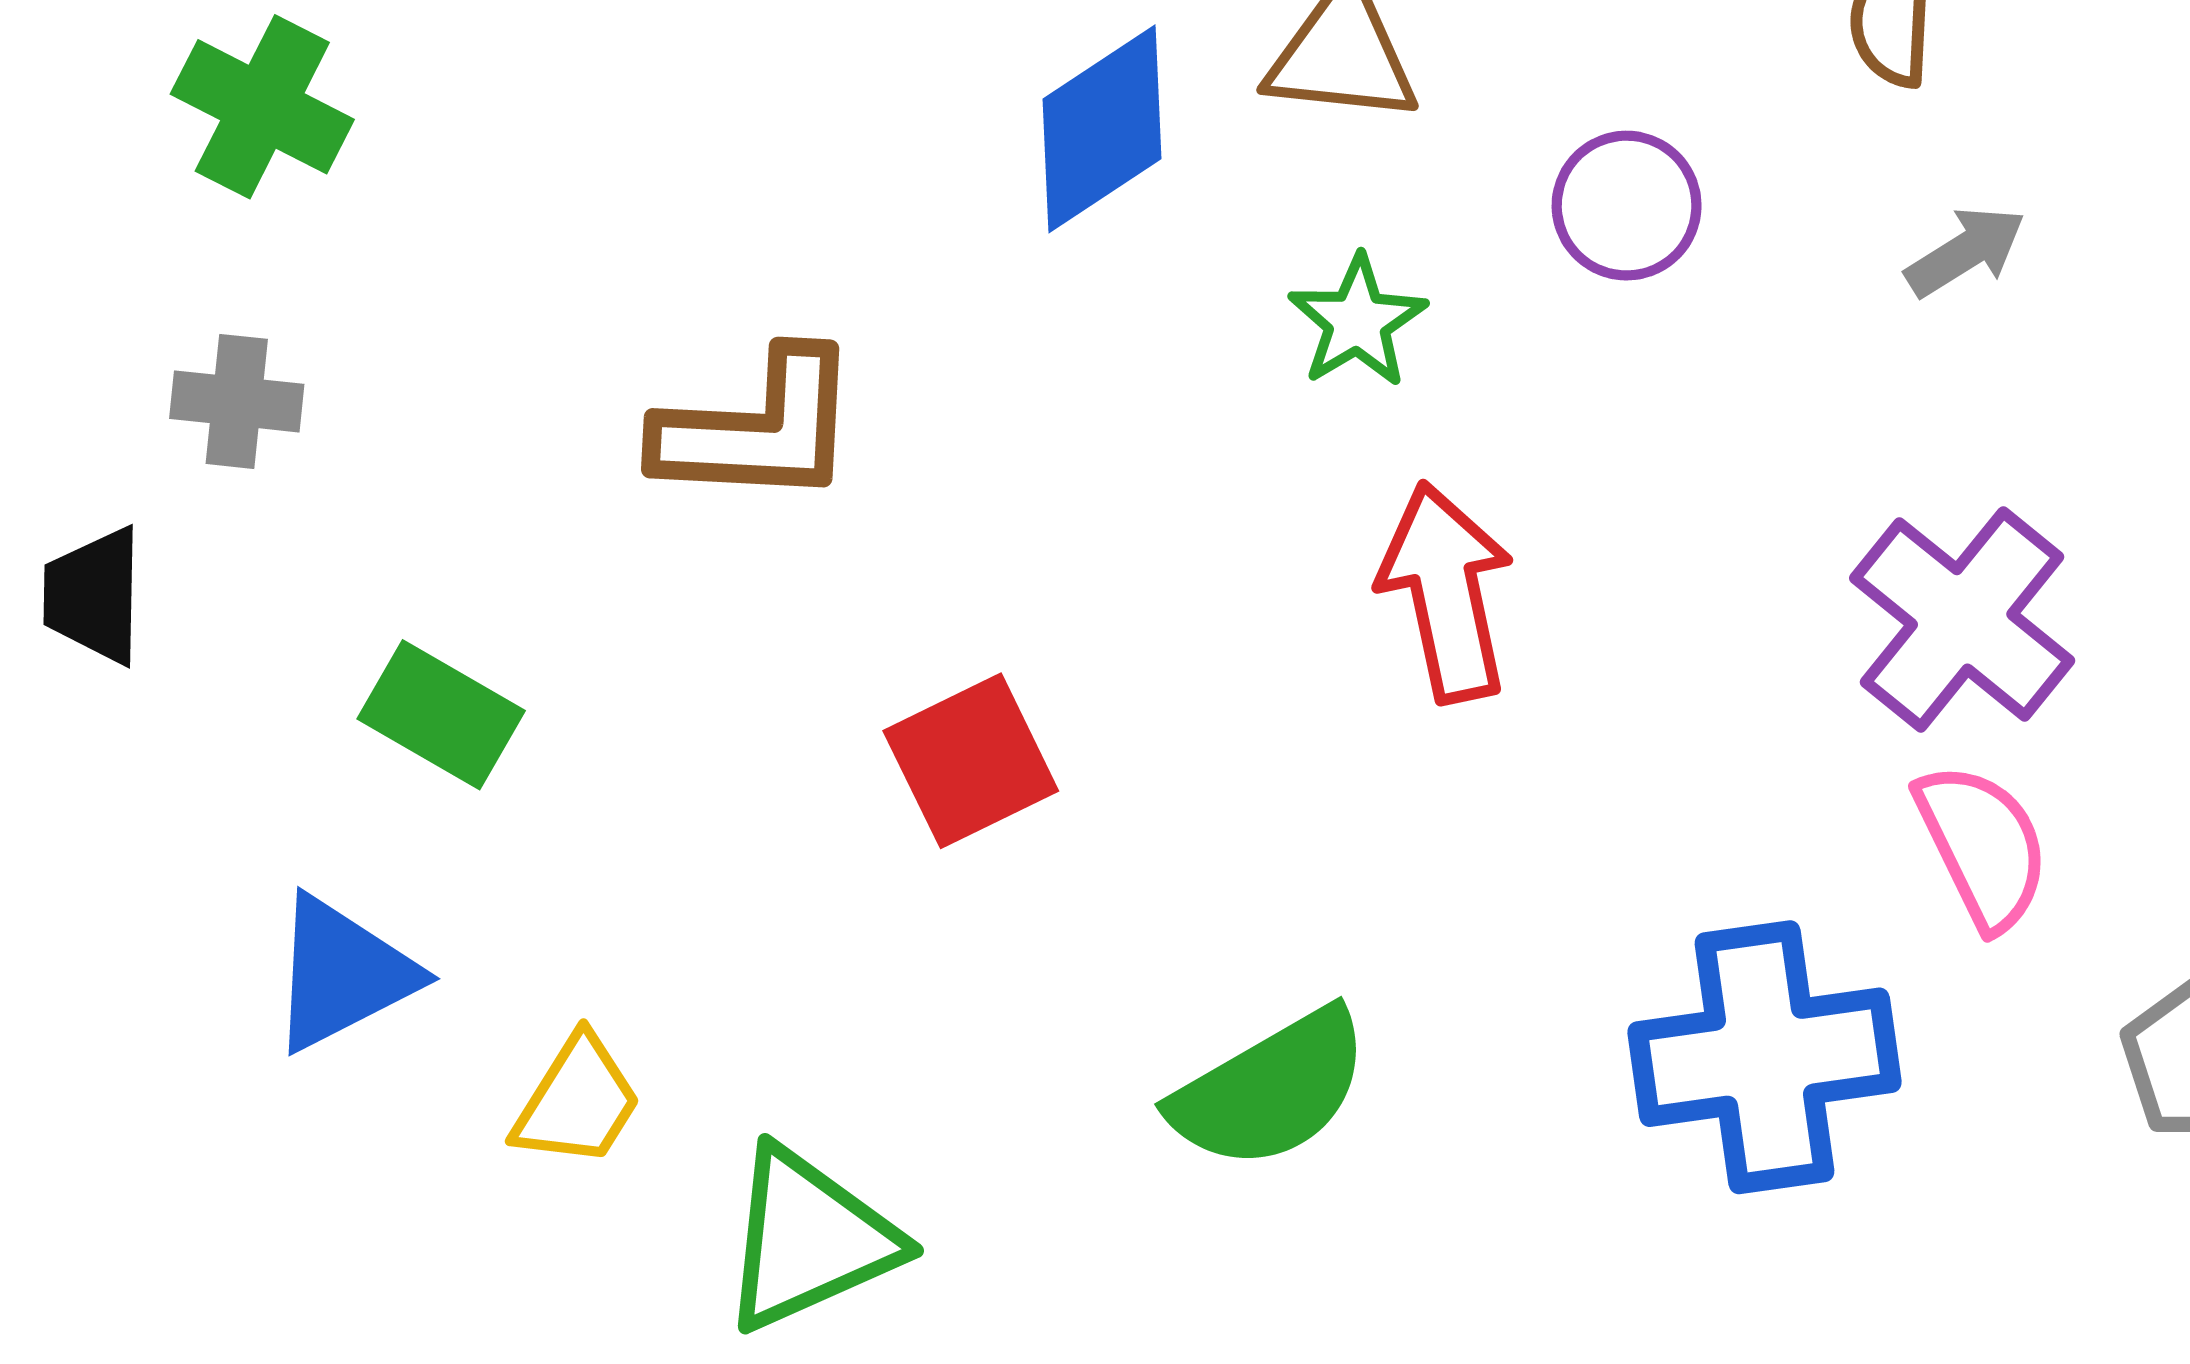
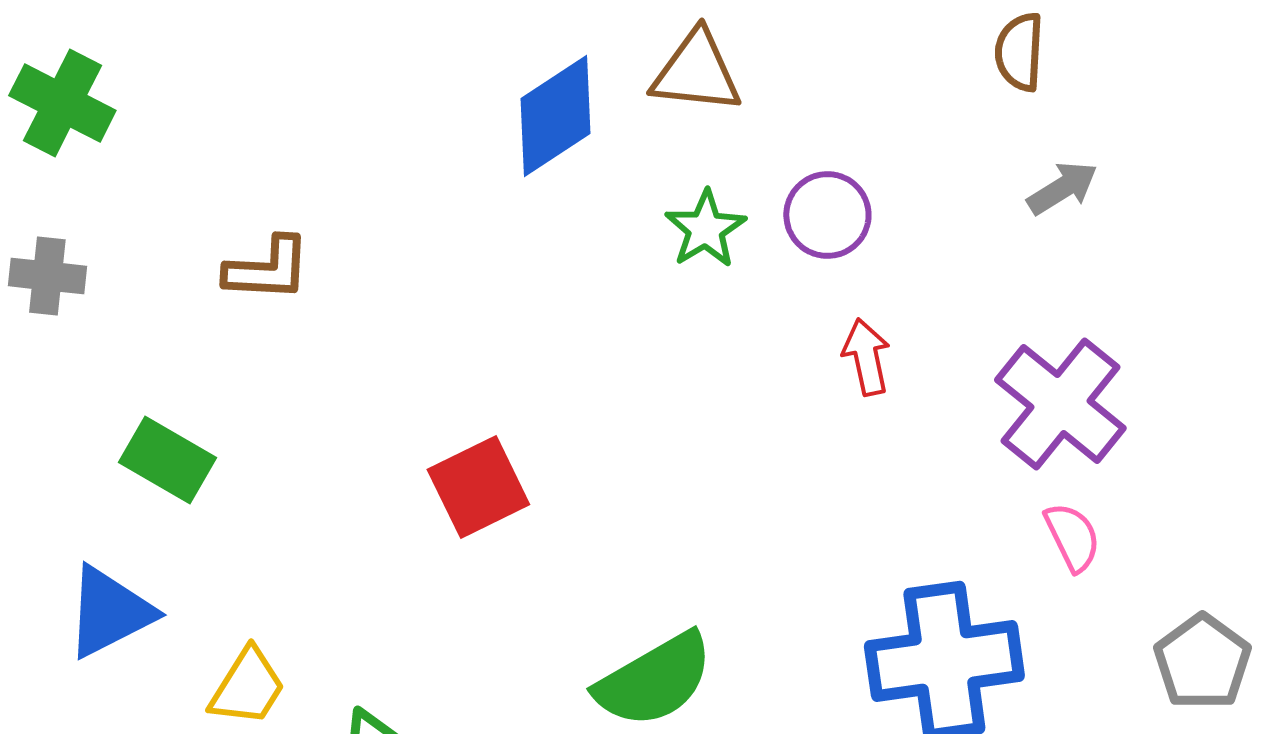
purple circle: (1627, 206) -> (827, 215), moved
brown L-shape: (758, 429) -> (267, 269), moved, size x0.7
red arrow: (1446, 592) -> (866, 357), moved, size x0.6
pink semicircle: (1983, 846) -> (1072, 537), size x0.7

